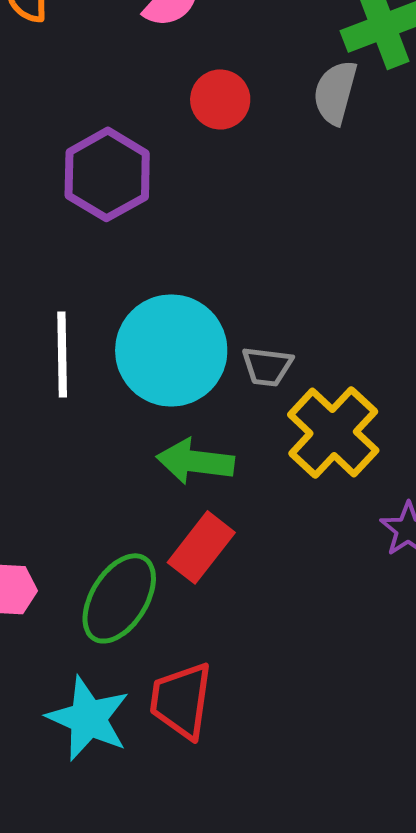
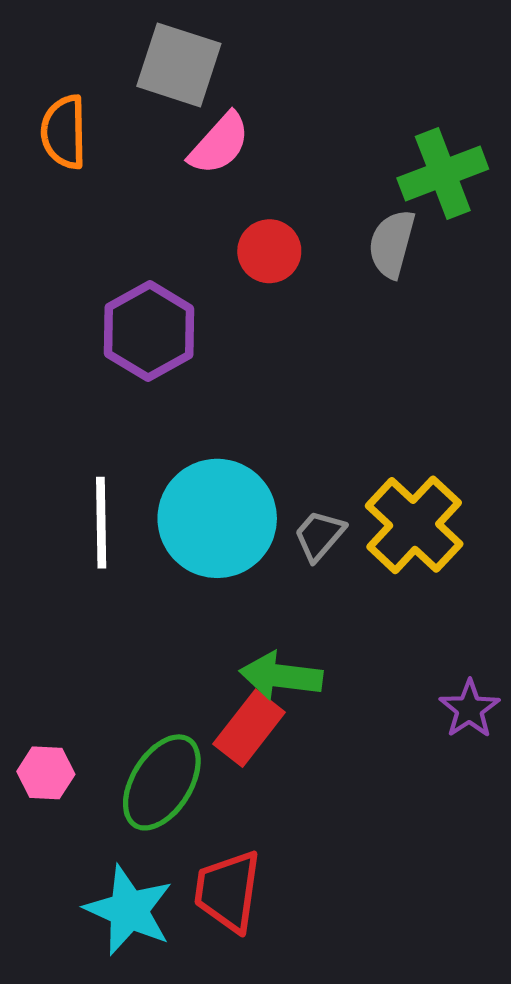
gray trapezoid: (267, 366) -> (319, 535), turned 124
yellow cross: (333, 432) -> (414, 525), moved
green arrow: (195, 461) -> (281, 676), moved

